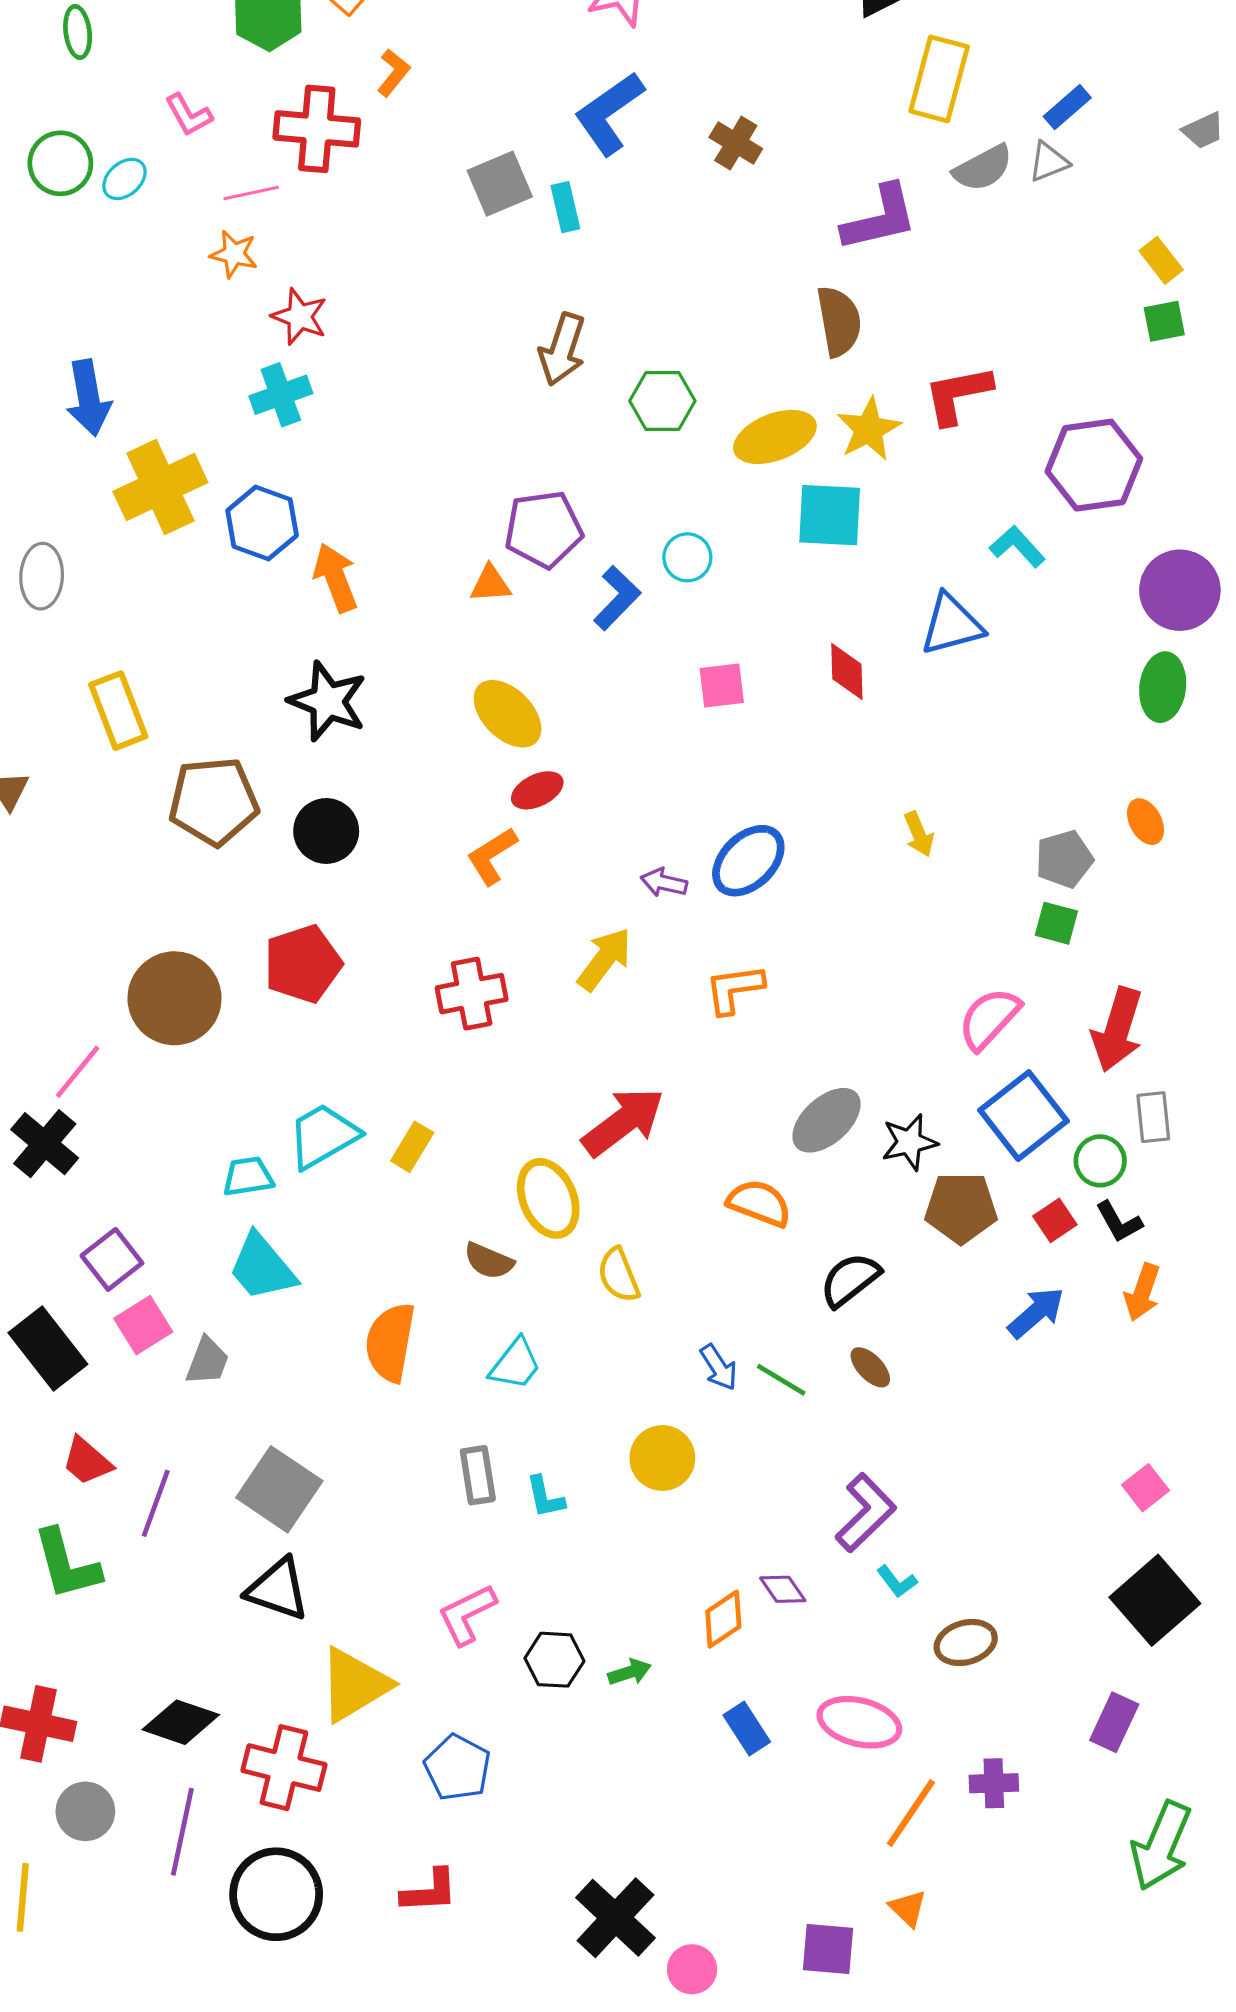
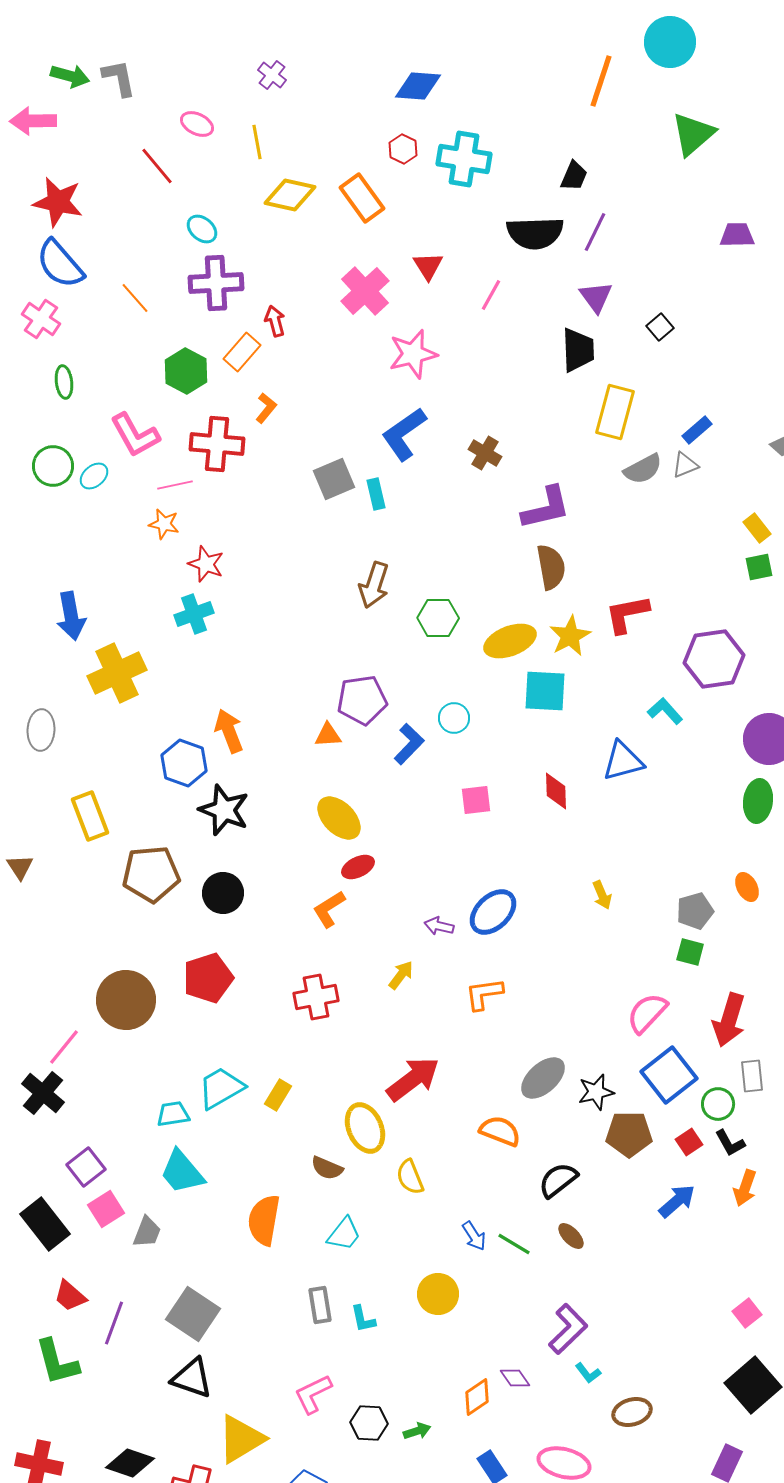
pink L-shape: (189, 115) -> (135, 435), size x1.6
purple L-shape: (880, 218) -> (546, 508), moved
blue hexagon: (262, 523) -> (184, 763), moved
yellow arrow: (604, 959) -> (401, 975), size x0.7

